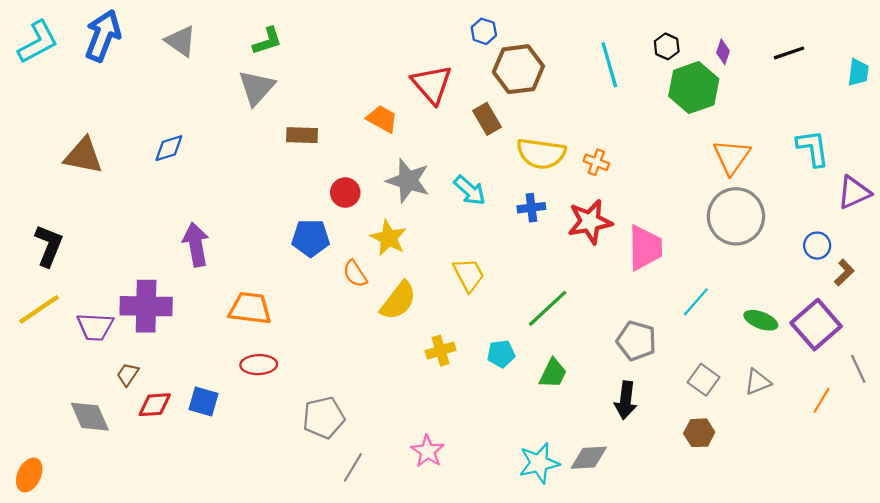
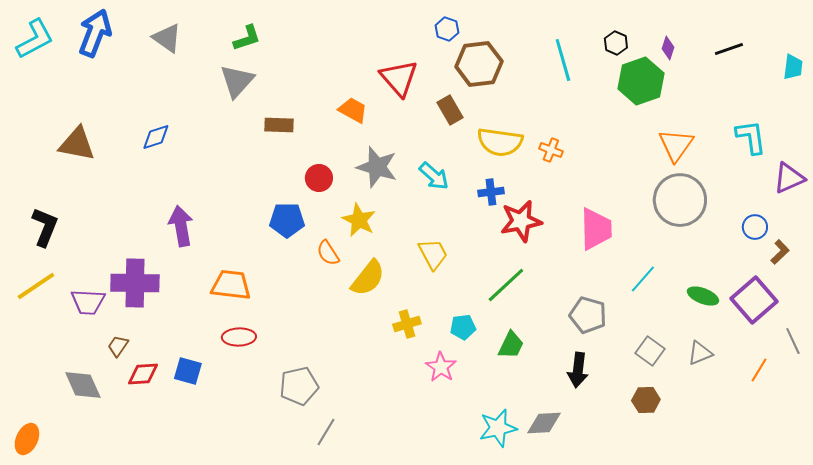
red star: (590, 222) -> (521, 221), moved
pink star: (428, 451) -> (441, 367), moved

